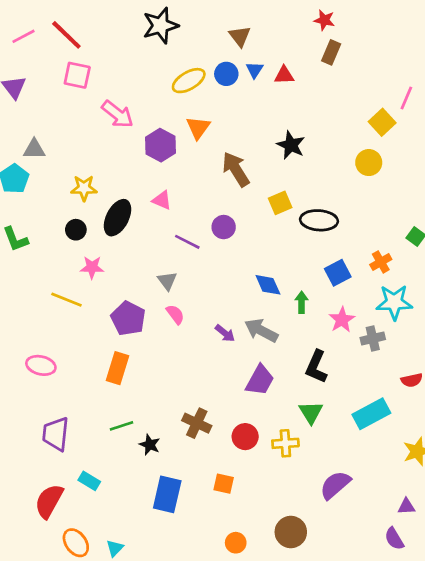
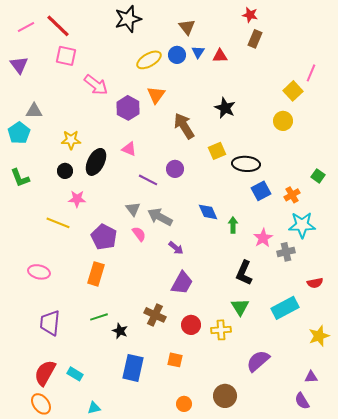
blue square: (338, 273) -> (261, 191), moved
gray arrow: (261, 330) -> (160, 217), moved
purple trapezoid: (260, 380) -> (182, 283), moved
cyan rectangle: (89, 481) -> (75, 374), moved
orange ellipse: (76, 543) -> (41, 404), moved
cyan triangle: (115, 548) -> (94, 408), turned 32

